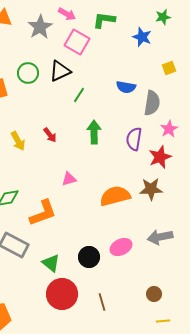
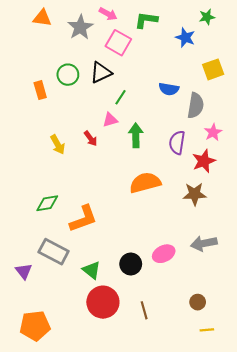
yellow square: (169, 68) -> (213, 69), size x1.5
pink triangle: (69, 179) -> (110, 120), moved
orange semicircle: (115, 196) -> (145, 183), moved

